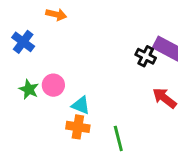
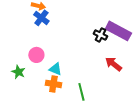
blue cross: (23, 42) -> (41, 18), moved
green star: (29, 89) -> (18, 72), moved

